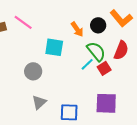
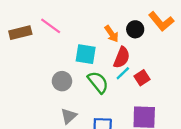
red semicircle: (121, 50) -> (122, 57), moved
green semicircle: (96, 51) -> (98, 82), moved

